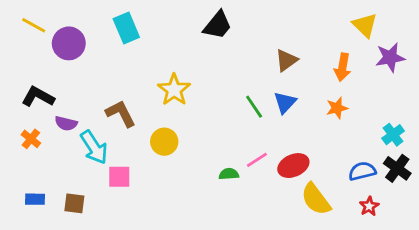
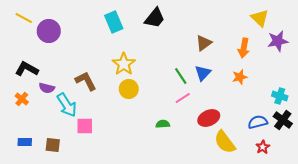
cyan rectangle: (126, 28) -> (114, 22), moved
cyan cross: (393, 135) -> (280, 96), turned -35
yellow circle: (164, 142) -> (129, 89), moved
pink line: (257, 160) -> (183, 98), moved

